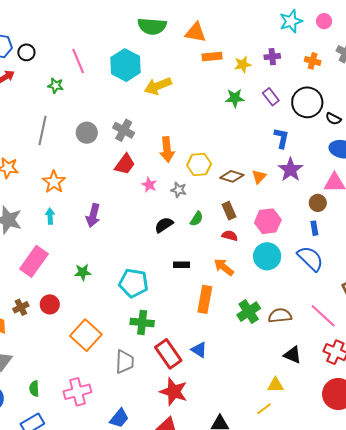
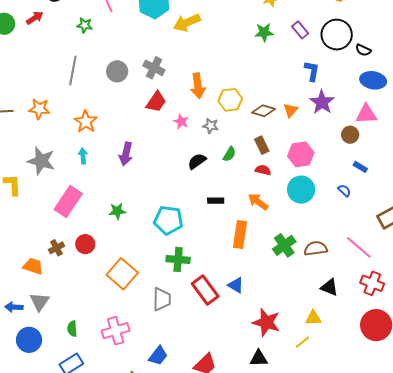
blue rectangle: (314, 228) -> (360, 167), moved, turned -48
blue semicircle: (310, 259) -> (344, 190), size x0.5
red star: (174, 392) -> (266, 322), moved

